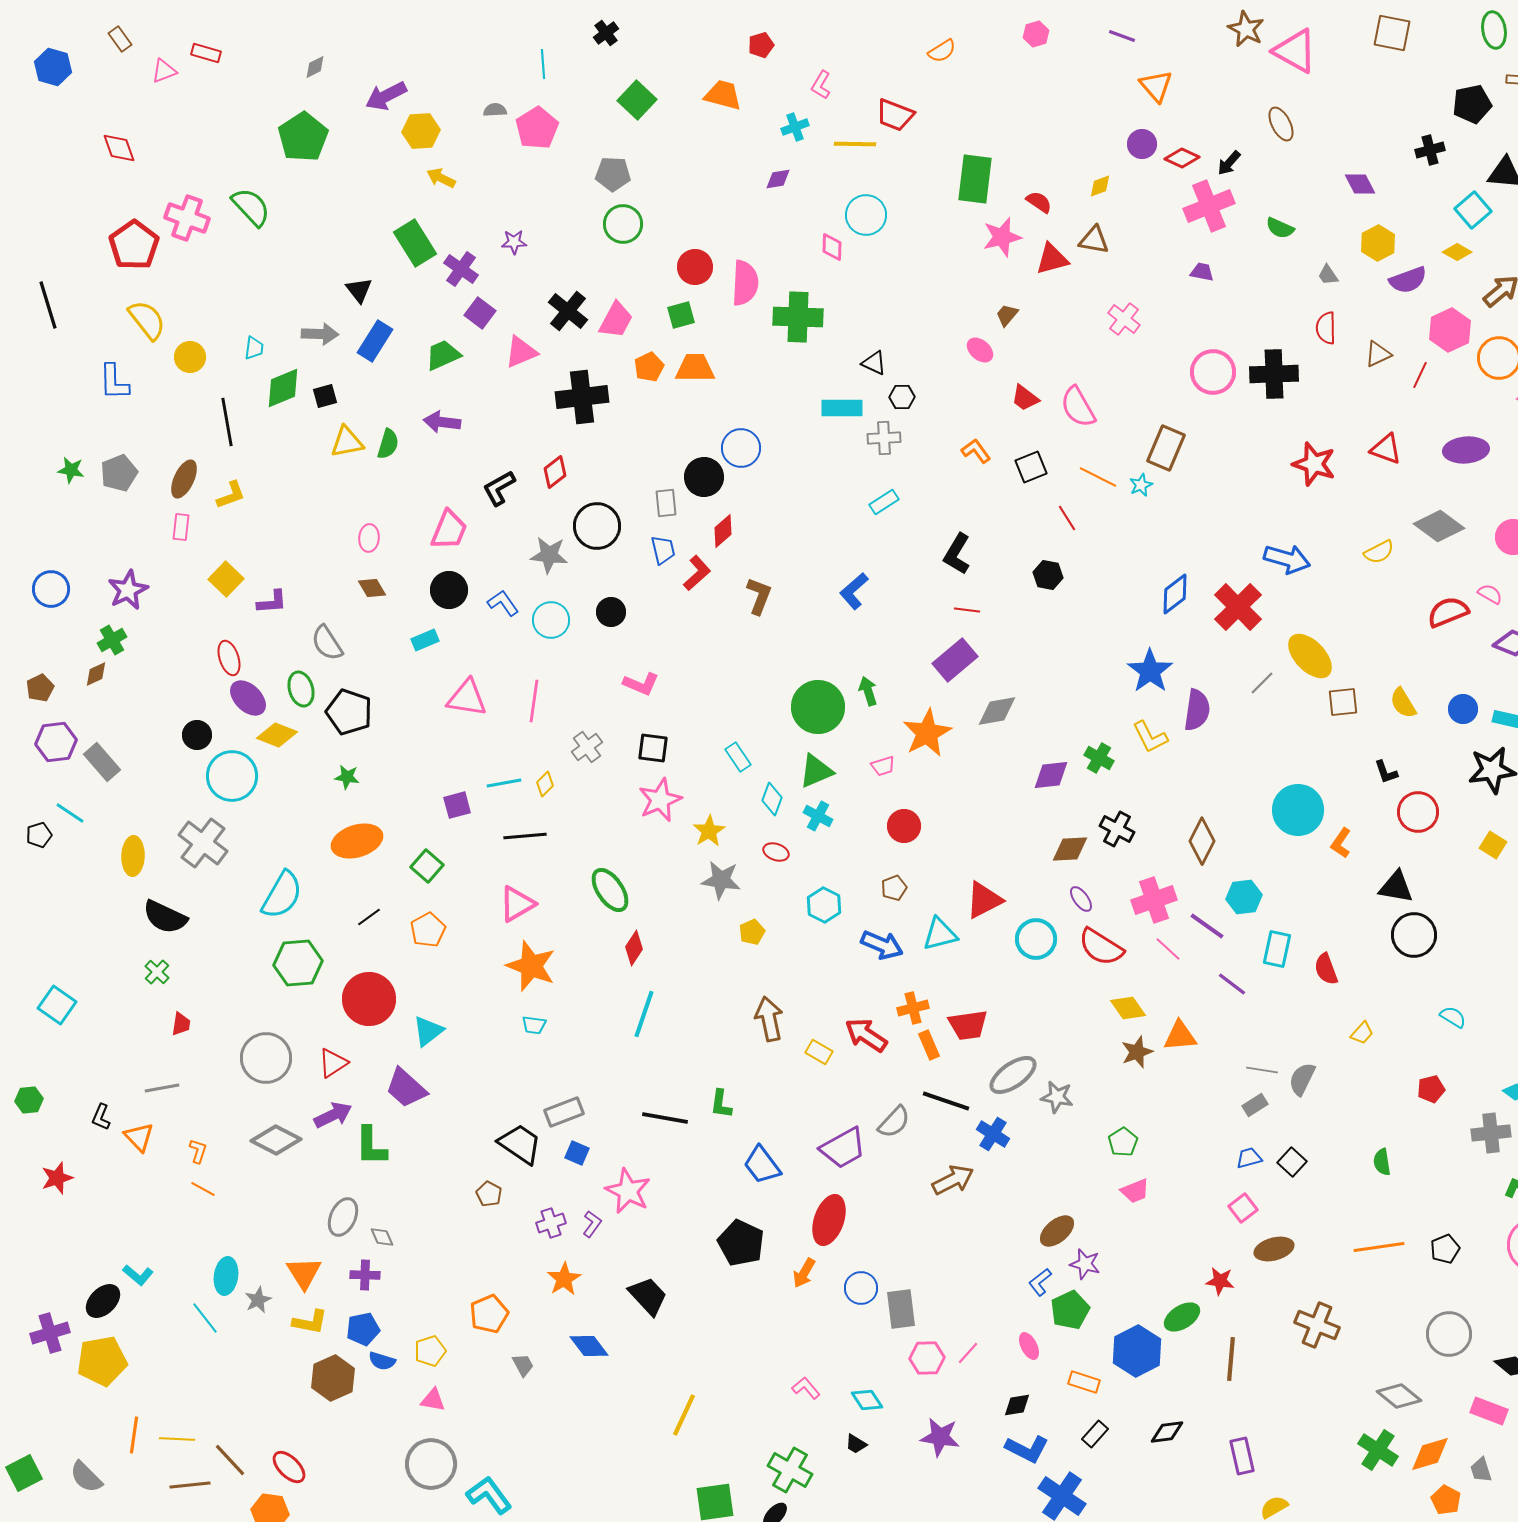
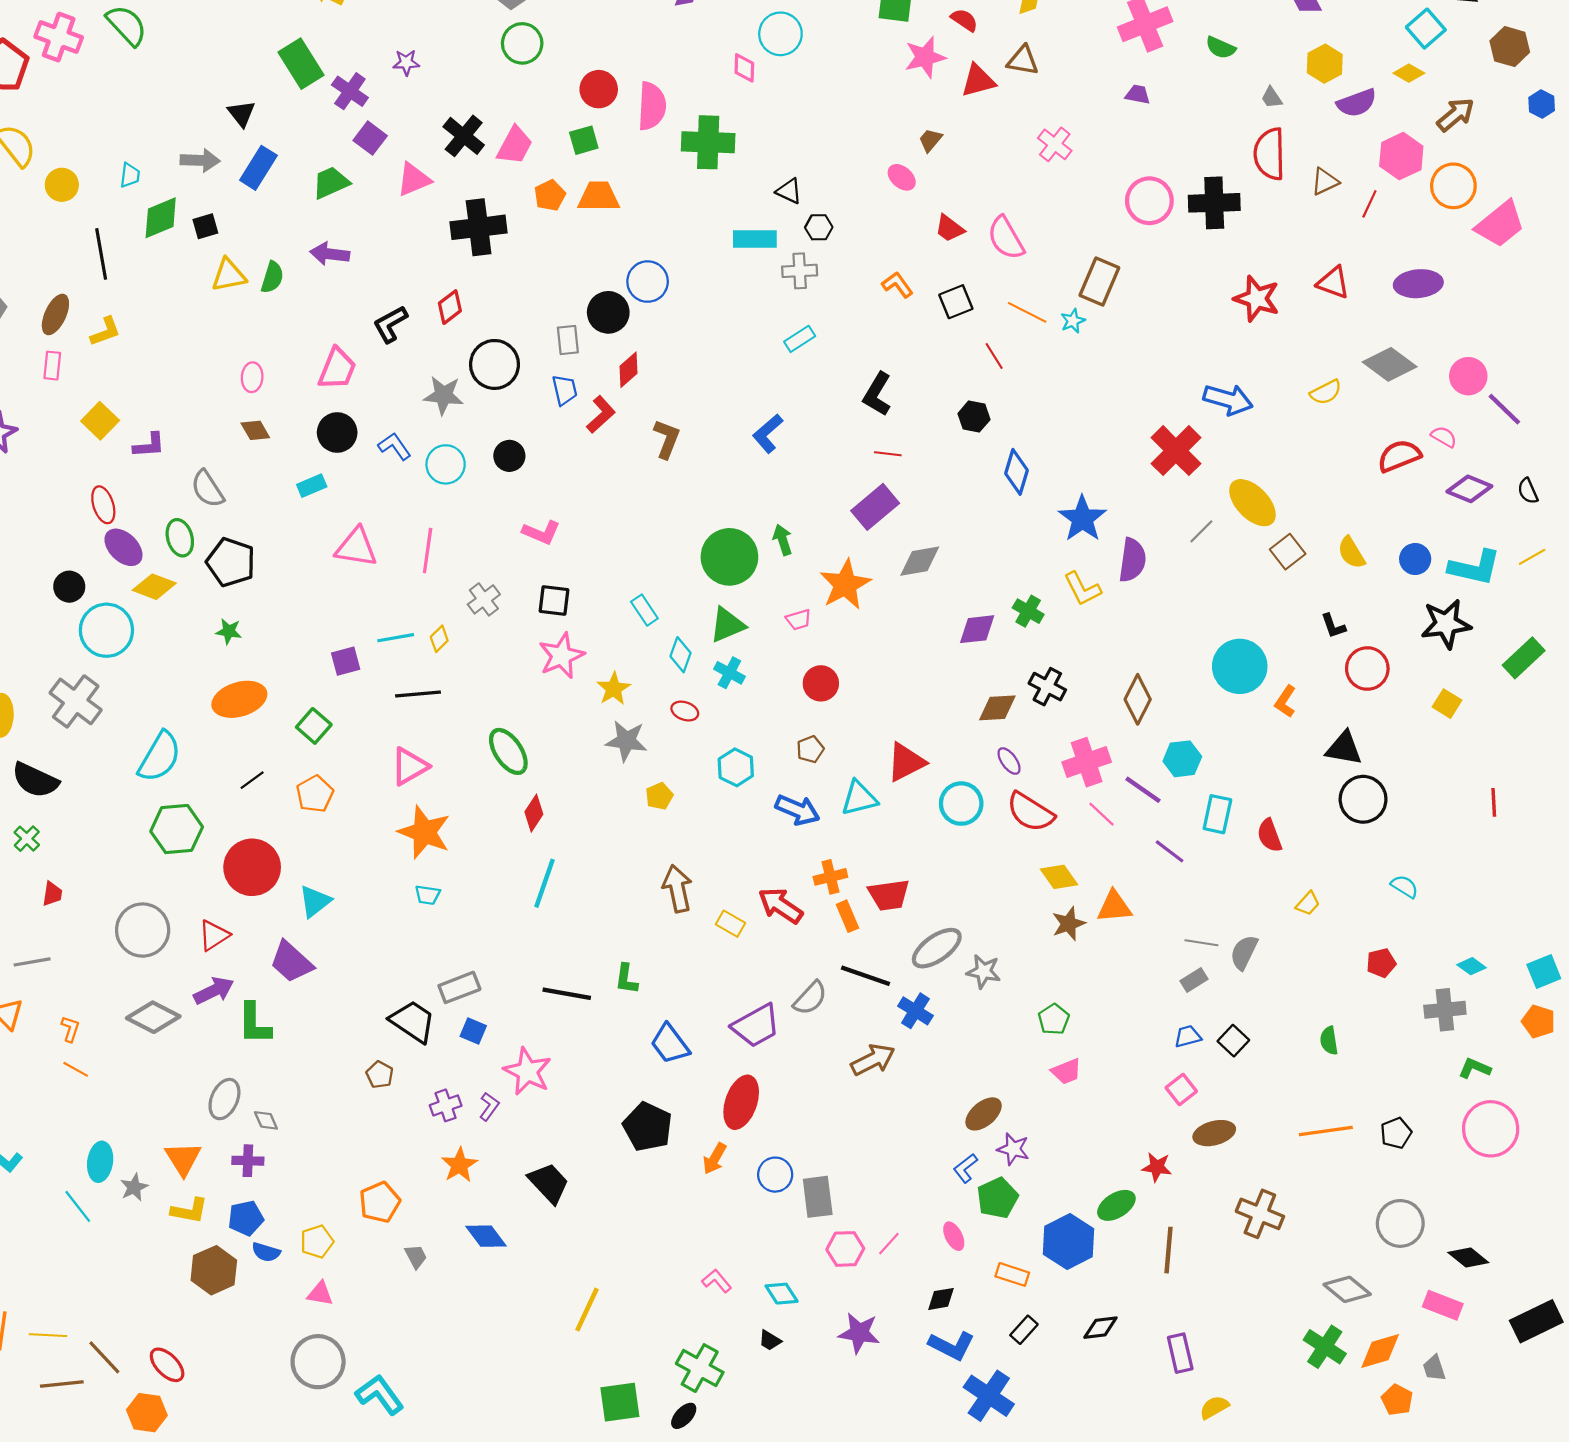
red semicircle: (1326, 328) -> (1269, 154), size x1.5
blue diamond: (1175, 594) -> (1016, 472), moved, turned -36
brown square: (1343, 702) -> (1288, 552), turned -32

